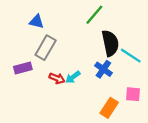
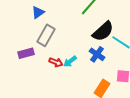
blue triangle: (36, 22) -> (38, 12), turned -48
black semicircle: (110, 43) -> (103, 31), turned 60

